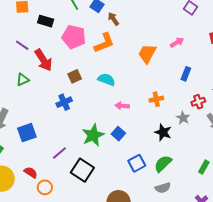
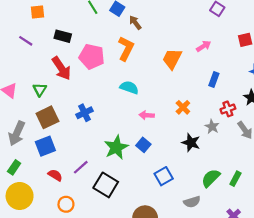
black rectangle: (46, 21) -> (63, 36), moved
pink pentagon: (74, 37) -> (92, 57), moved
orange L-shape: (104, 43) -> (126, 48), turned -40
purple line: (22, 45) -> (26, 41), moved
brown square: (75, 76) -> (47, 117), moved, size x1.5
green triangle: (23, 80) -> (40, 90), turned -32
orange cross: (156, 99) -> (183, 107), turned -32
green semicircle: (163, 164) -> (211, 178), moved
red semicircle: (31, 172) -> (55, 175), moved

